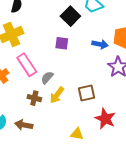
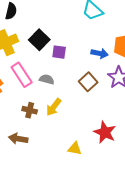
black square: (70, 16) -> (39, 40), moved
gray semicircle: (47, 78) -> (47, 79), moved, turned 64
brown square: (86, 93) -> (88, 82), moved, turned -30

